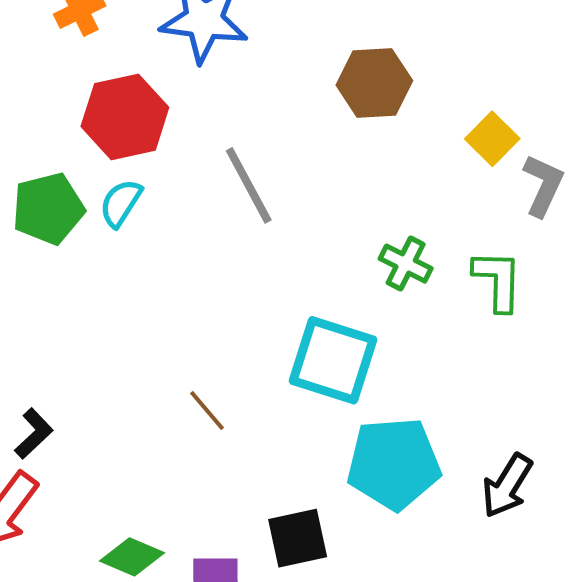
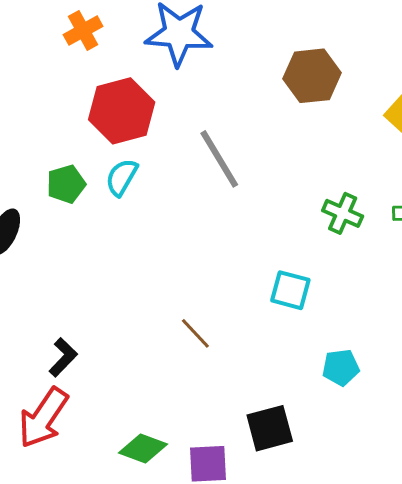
green pentagon: (48, 209) -> (66, 184), size x0.7
cyan square: (333, 360) -> (290, 290), size x0.6
cyan pentagon: (394, 464) -> (341, 367), size x0.5

